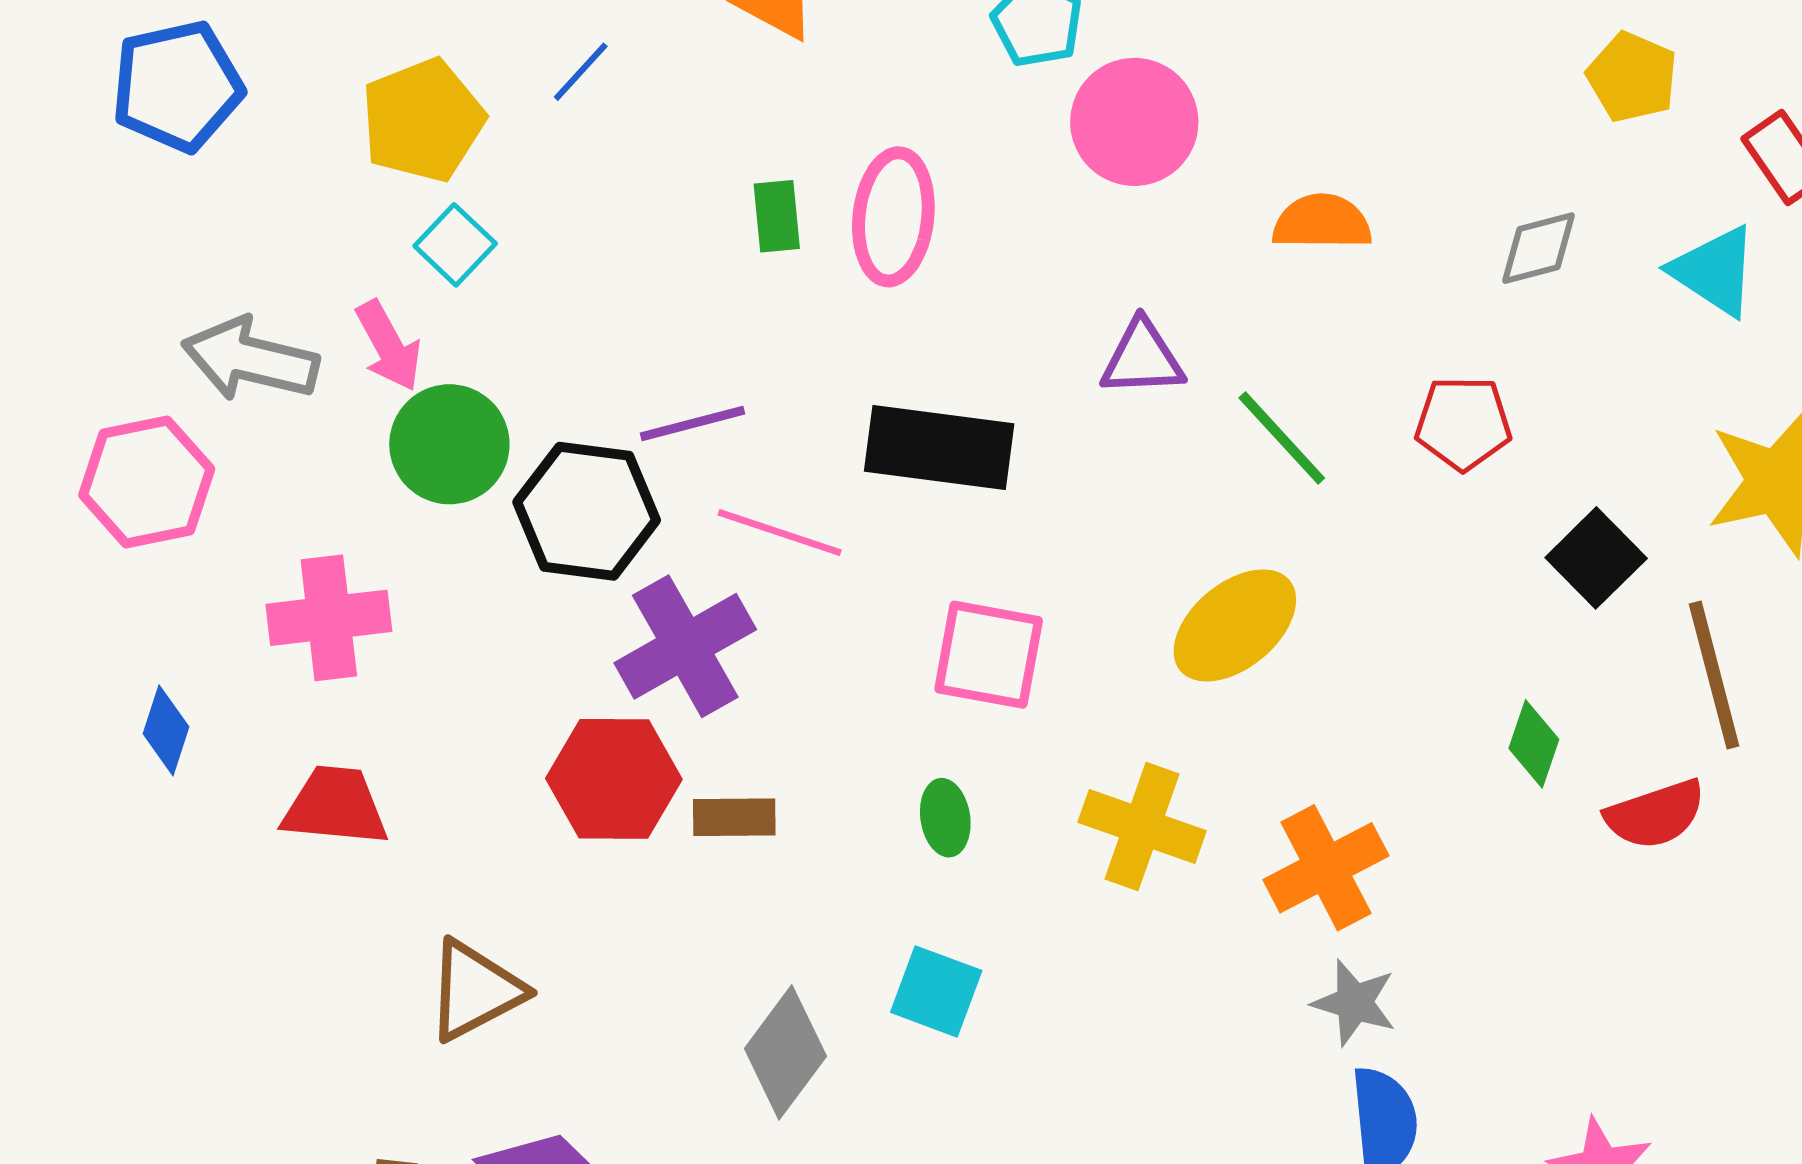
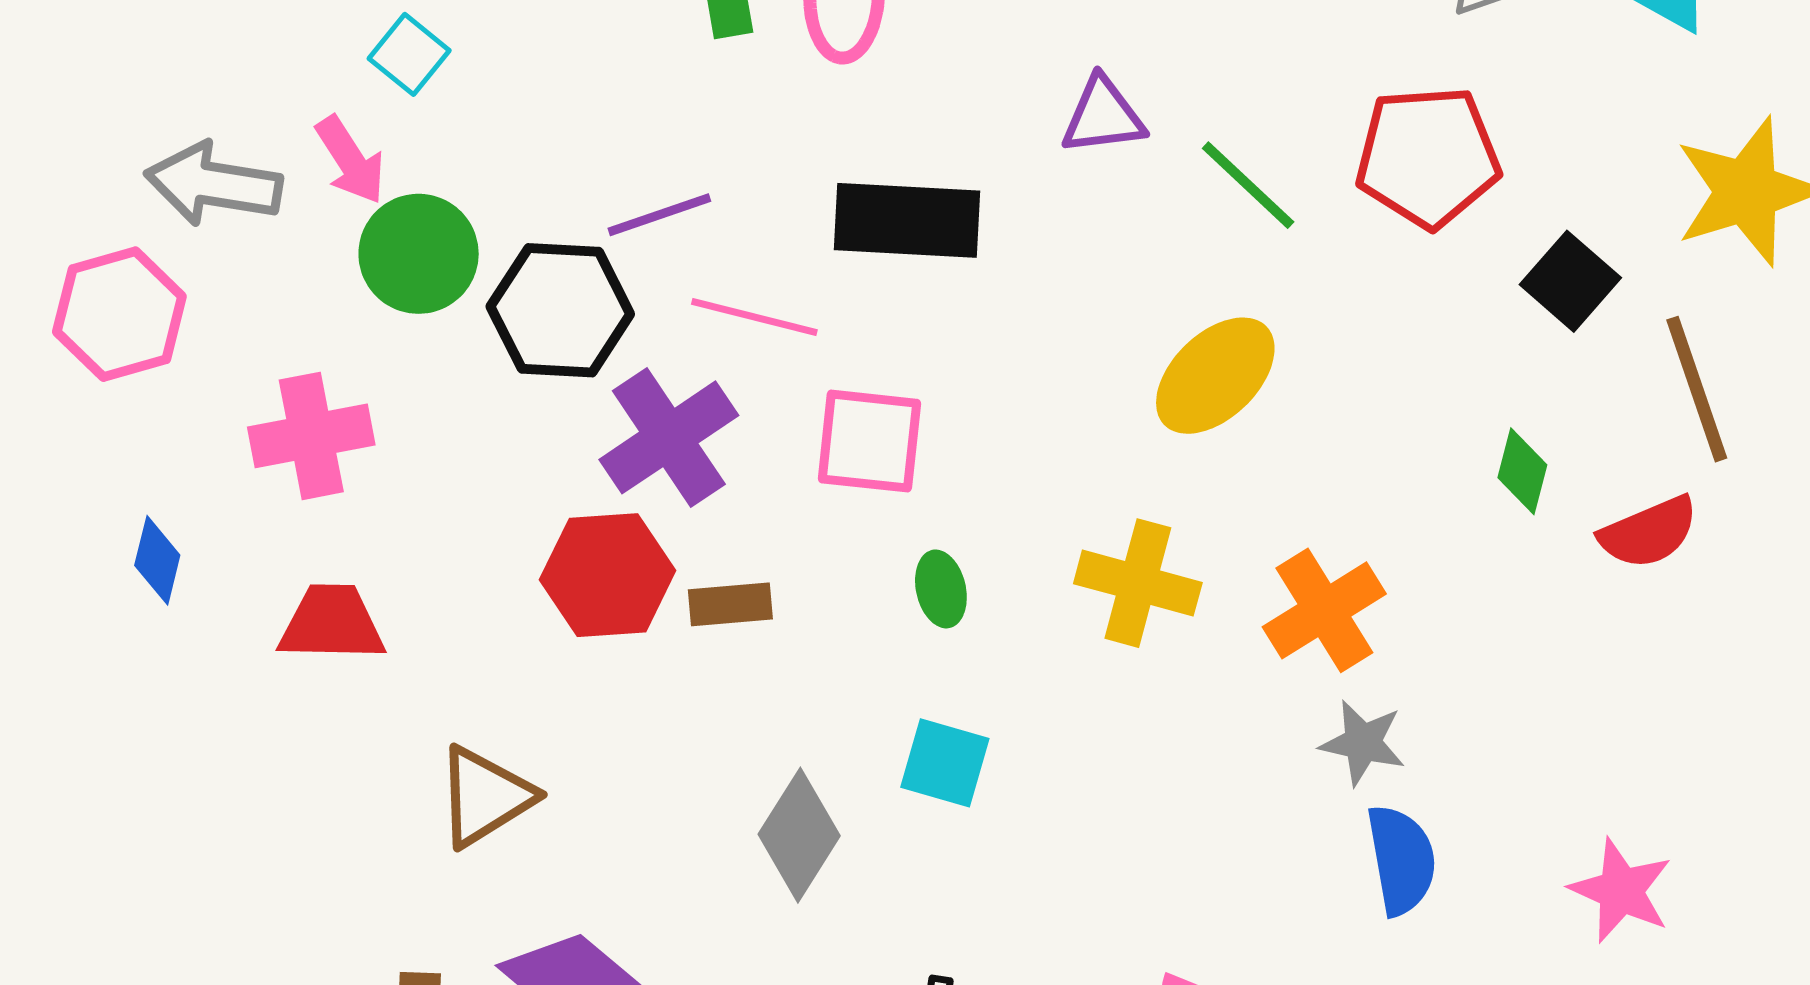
red pentagon: (1463, 423) -> (1428, 157), size x1.5
pink square: (989, 655) -> (869, 441), moved

